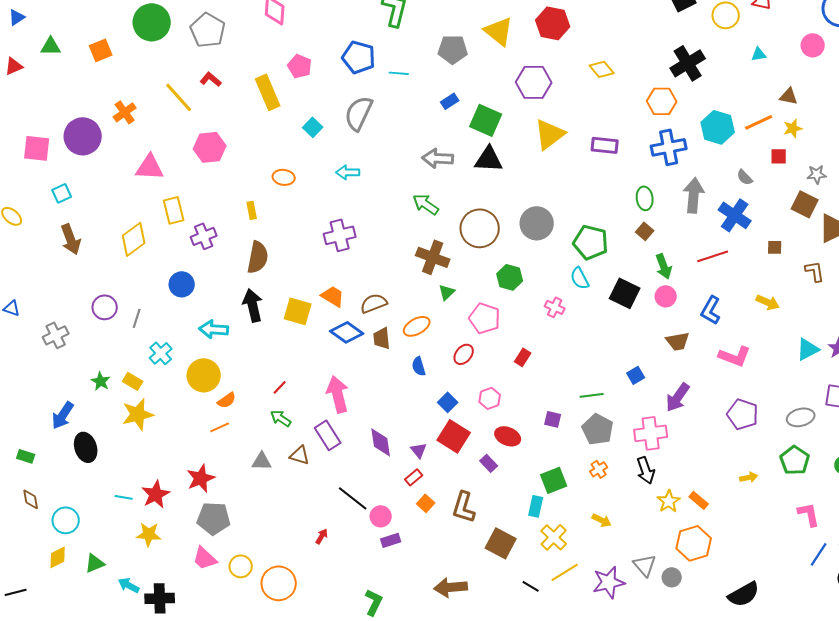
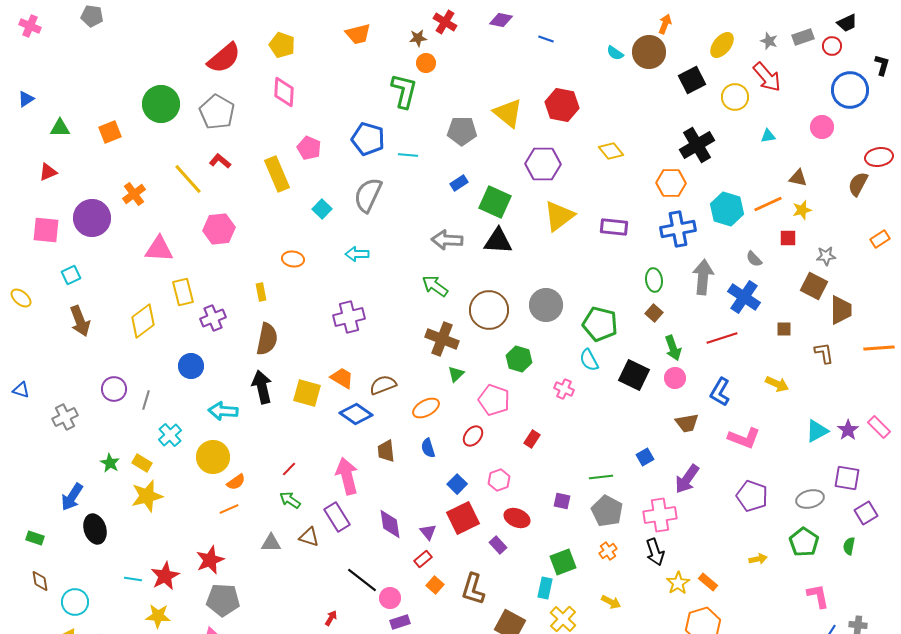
red triangle: (14, 66) -> (48, 172), moved
brown trapezoid: (382, 338) -> (386, 451), moved
red square: (454, 436) -> (463, 518), turned 32

